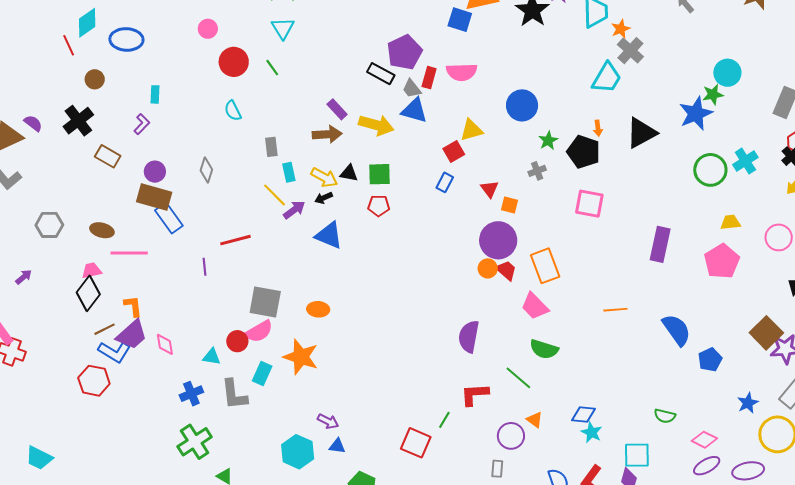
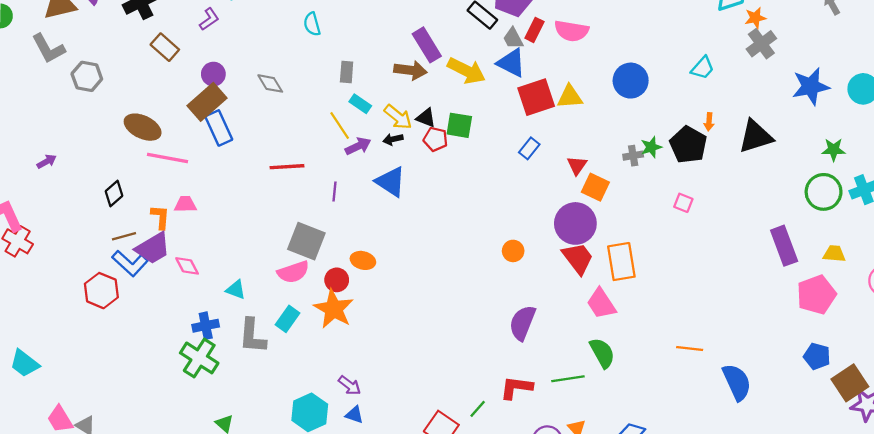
cyan trapezoid: (607, 78) -> (703, 68), moved, size x0.7
green star: (713, 94) -> (834, 150), moved
purple rectangle: (337, 109) -> (427, 45), size x1.4
blue star: (696, 114) -> (811, 86), moved
green star: (548, 141) -> (651, 147), moved
red square: (454, 151) -> (536, 97), moved, size x1.6
gray diamond: (206, 170) -> (270, 83), turned -60
cyan rectangle: (289, 172) -> (360, 104), turned -54
brown rectangle: (154, 197) -> (207, 102), turned -68
pink square: (589, 204) -> (683, 203), size x0.6
orange square: (509, 205) -> (595, 187), size x1.4
red pentagon: (379, 206) -> (435, 139), moved
gray hexagon: (49, 225) -> (87, 76), moved
brown ellipse: (102, 230) -> (143, 127), size x1.4
purple rectangle: (660, 244) -> (784, 246), moved, turned -44
purple line: (204, 267) -> (335, 191), moved
orange circle: (488, 268) -> (513, 251), moved
red trapezoid: (506, 270) -> (578, 258), size x1.4
pink trapezoid: (92, 271) -> (185, 204), moved
black diamond: (88, 293) -> (114, 193), size x0.7
orange line: (615, 310) -> (690, 348), moved
blue semicircle: (677, 330) -> (737, 382), moved
red circle: (237, 341) -> (337, 280), moved
pink diamond: (165, 344) -> (187, 266), turned -30
green semicircle: (544, 349) -> (602, 353), turned -148
blue pentagon: (710, 360) -> (817, 356), moved, turned 30
green line: (518, 378) -> (568, 379), turned -60
green cross: (195, 442) -> (199, 358), moved, turned -36

